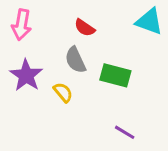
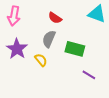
gray semicircle: (75, 60) -> (49, 39), turned 48
purple line: (125, 132) -> (89, 75), moved

